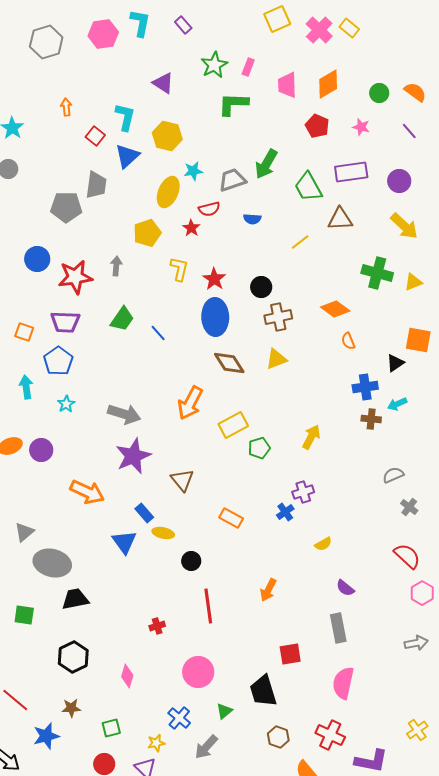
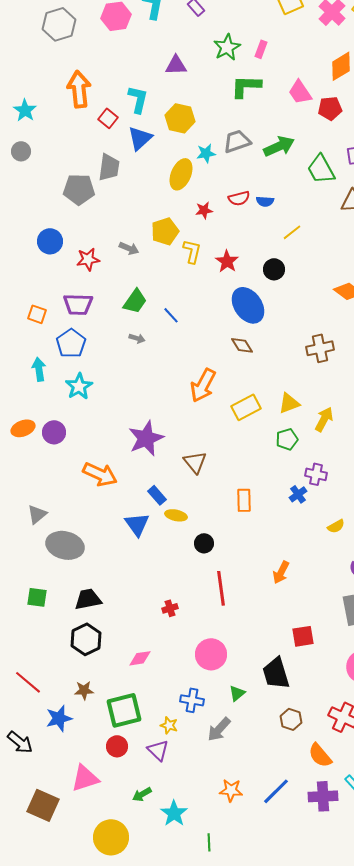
purple triangle: (163, 83) -> (176, 65), turned -35
pink trapezoid: (287, 85) -> (300, 92), moved, turned -32
orange arrow: (66, 107) -> (79, 89), size x2.0
red pentagon: (317, 126) -> (330, 108), turned -30
green arrow: (266, 164) -> (279, 146), turned -144
gray trapezoid: (232, 180) -> (237, 141), moved
red semicircle: (209, 209) -> (239, 198), moved
red star: (191, 228) -> (204, 210), turned 30
yellow pentagon: (147, 233) -> (165, 231), moved
yellow line: (300, 242) -> (292, 232), moved
gray arrow: (116, 266) -> (129, 248), turned 108
red star: (75, 277) -> (88, 259), size x0.7
blue ellipse: (215, 317) -> (248, 305), moved, turned -33
brown cross: (278, 317) -> (320, 348), moved
yellow triangle: (276, 359) -> (289, 403), moved
brown diamond: (229, 363) -> (242, 345), size x0.7
cyan star: (66, 404) -> (79, 386), size x1.5
gray arrow: (124, 414) -> (137, 338), moved, size x0.5
green pentagon: (259, 448) -> (287, 439), moved
purple cross: (303, 492) -> (316, 474), turned 30
orange rectangle: (231, 518) -> (244, 500), turned 60
black trapezoid: (75, 599) -> (88, 599), moved
pink diamond: (127, 676) -> (140, 658), turned 65
blue cross: (179, 718) -> (192, 700), turned -30
green square: (111, 728) -> (124, 710), size x1.8
yellow star: (156, 743) -> (169, 725), turned 30

